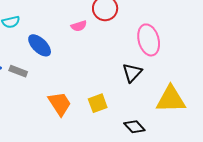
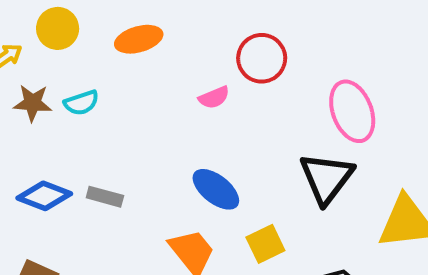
blue ellipse: (40, 45) -> (216, 189), moved
black triangle: (132, 73) -> (326, 178), size x1.4

